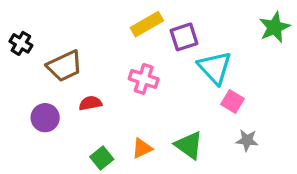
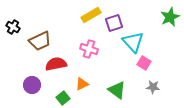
red semicircle: (90, 103) -> (56, 64), size x1.5
purple circle: (45, 118) -> (32, 85), moved
orange triangle: (142, 148) -> (82, 84), moved

